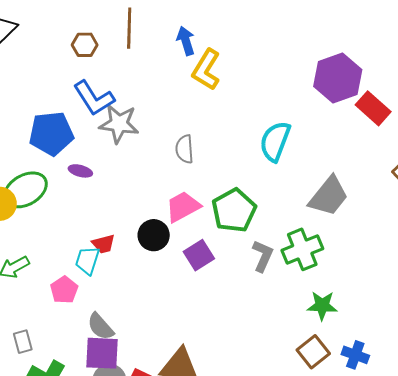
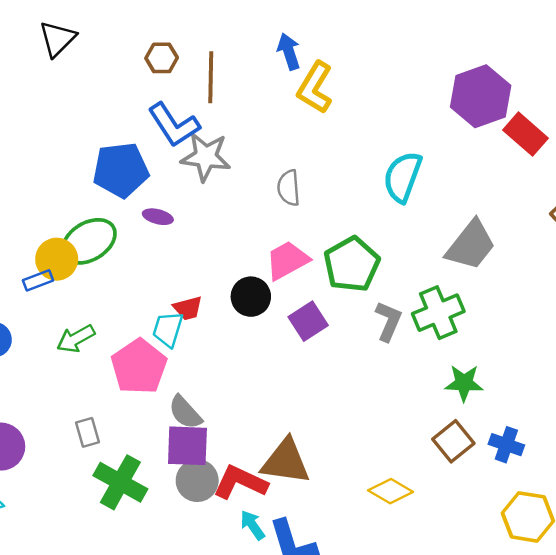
brown line: (129, 28) -> (211, 77), moved
pink pentagon: (64, 290) -> (139, 367), size x1.6

